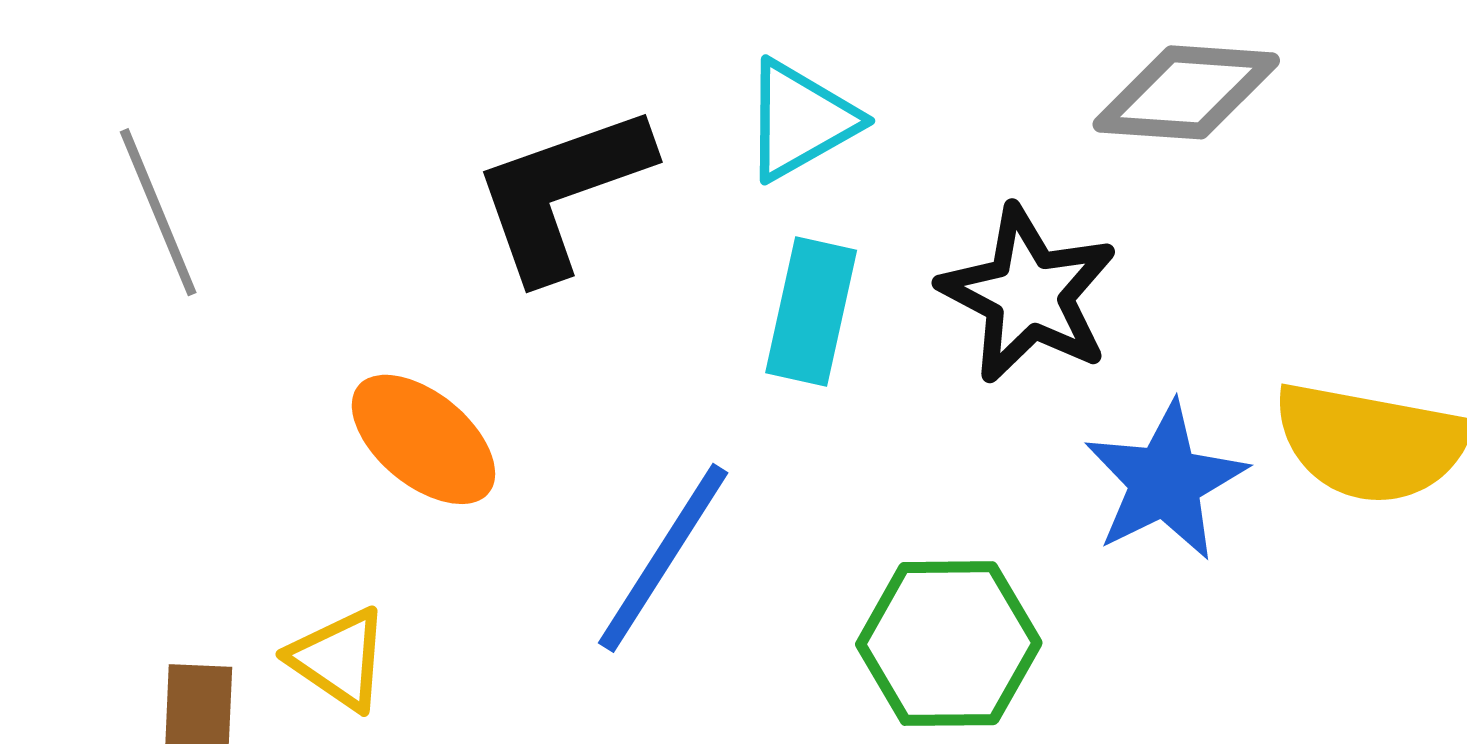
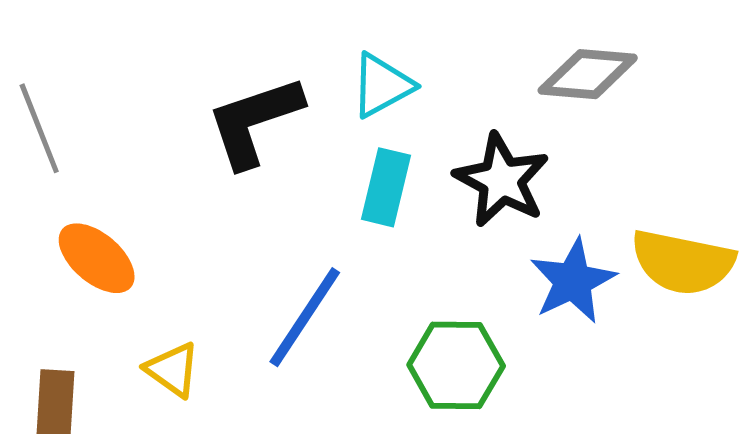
orange ellipse: (423, 439) -> (97, 258), moved
yellow triangle: (339, 659) -> (173, 370), moved

